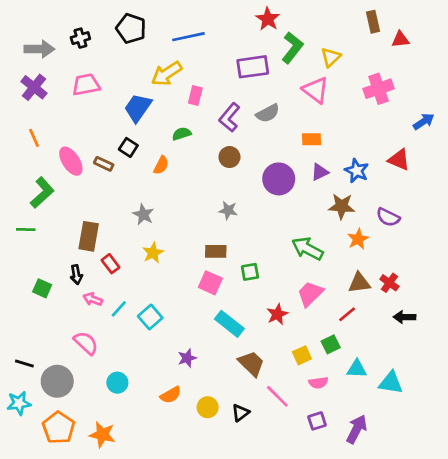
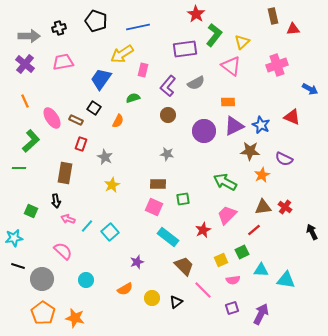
blue arrow: (424, 121) -> (310, 89), turned 63
purple triangle: (320, 172) -> (234, 126), size x1.5
red rectangle: (111, 264) -> (81, 144), moved, turned 56
black arrow: (404, 317) -> (312, 232), moved, turned 63
cyan star: (19, 403) -> (14, 238), moved

